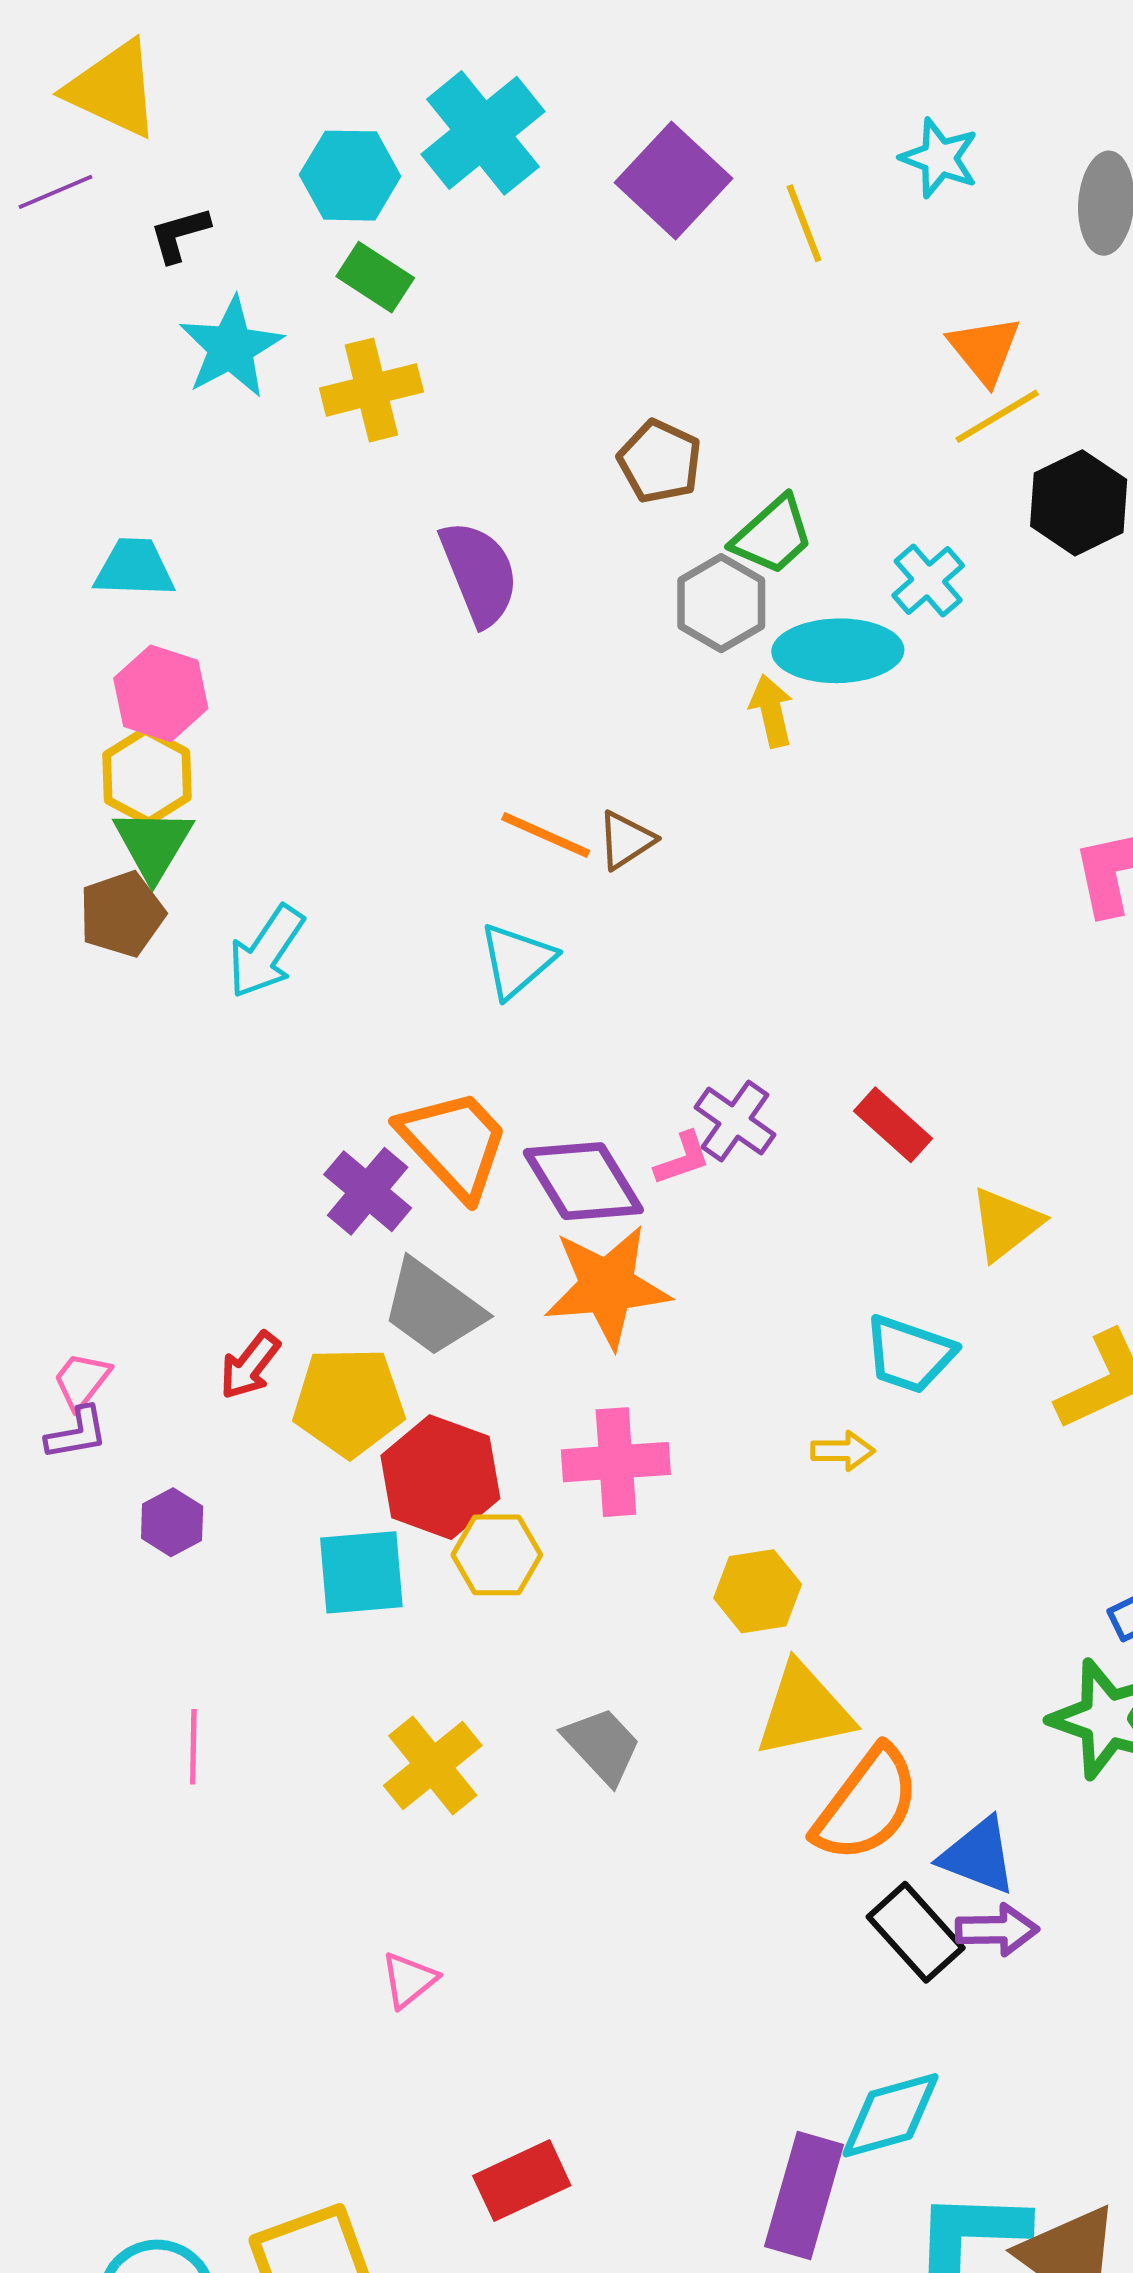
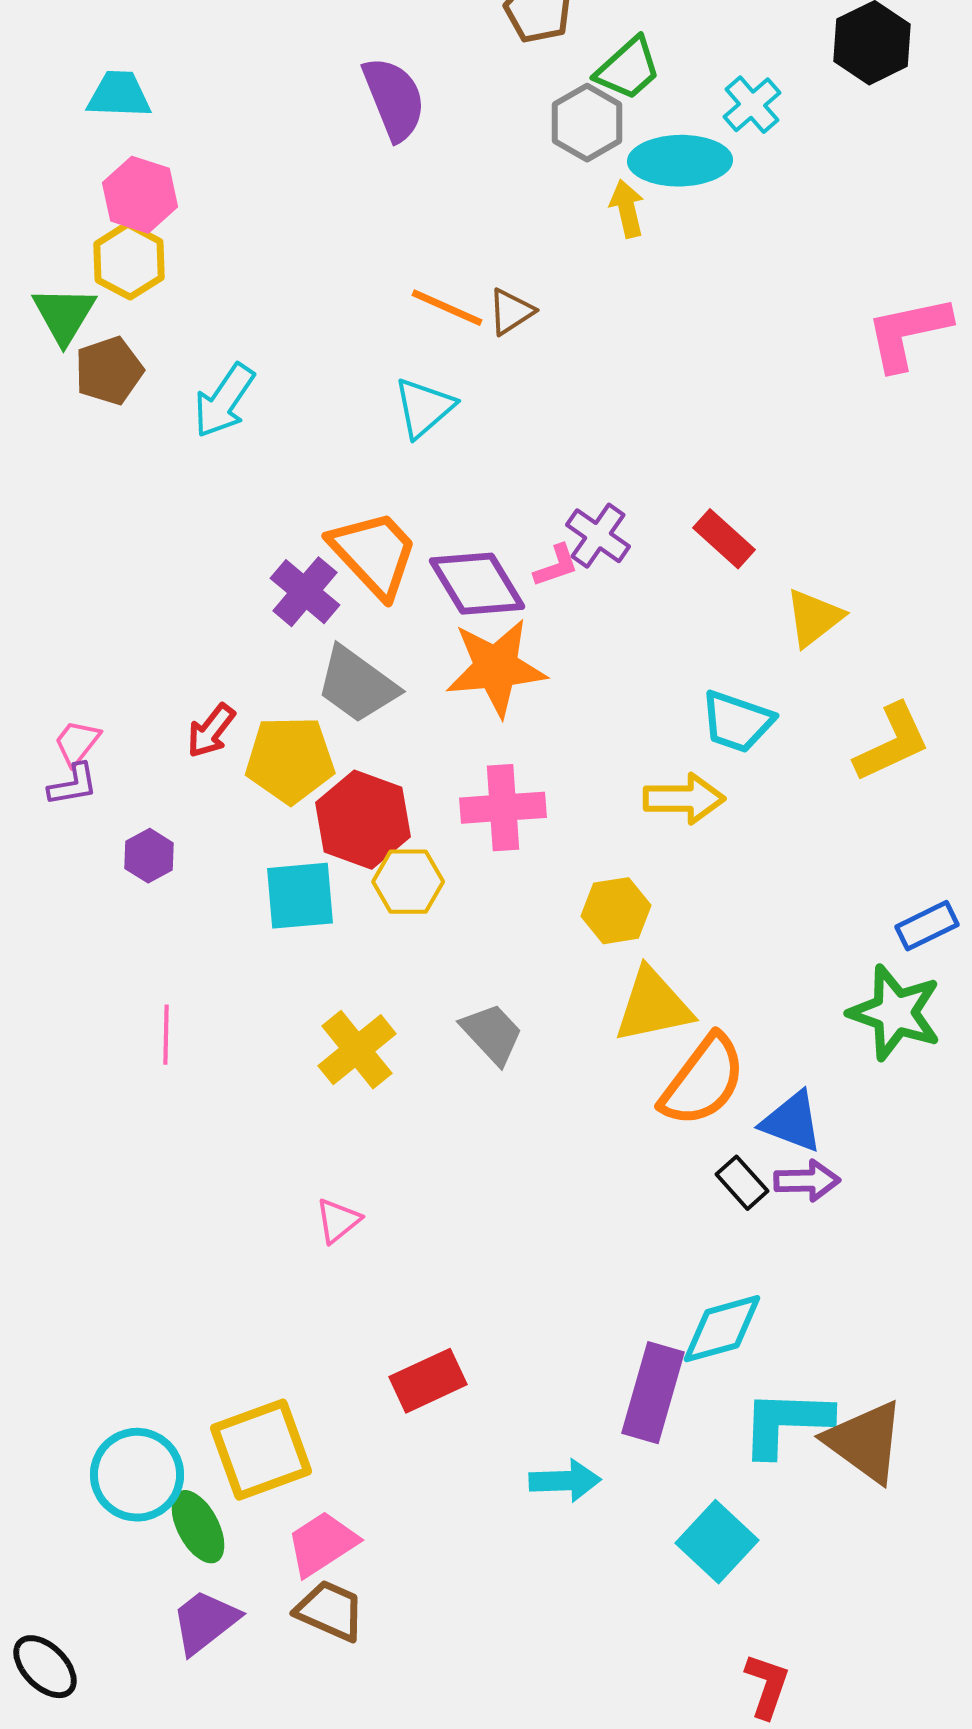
green triangle: (153, 844) -> (64, 315), moved
yellow arrow: (843, 1451) -> (684, 799), size x1.6
black rectangle: (916, 1932) -> (742, 1183), size x0.7

